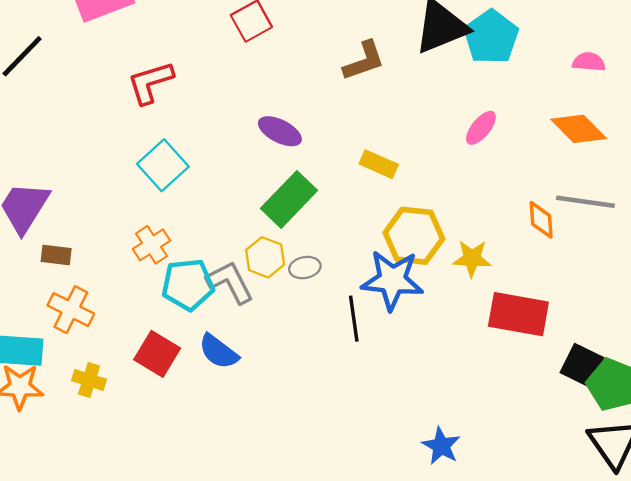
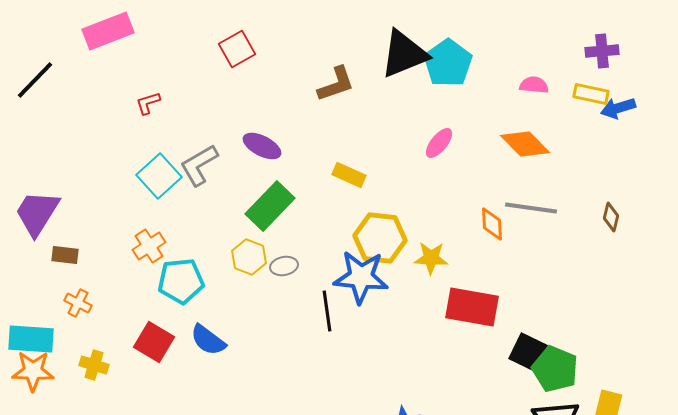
red L-shape: (150, 82) -> (148, 103), size x0.6
gray L-shape: (230, 282) -> (199, 165), moved, turned -93
orange cross: (71, 310) -> (78, 303), size x0.7

